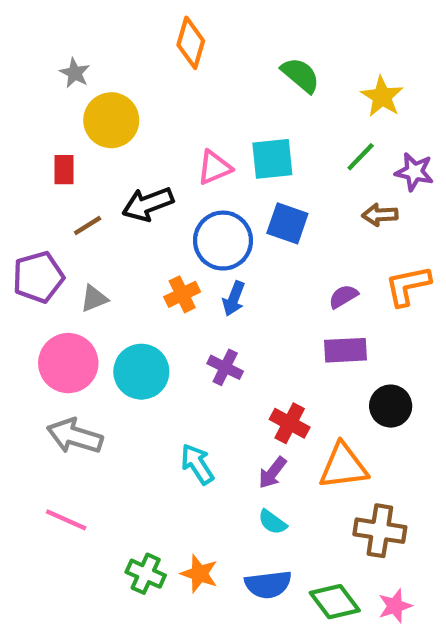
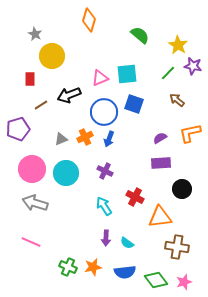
purple star: (414, 172) -> (193, 66), moved
brown arrow: (380, 215) -> (177, 100), turned 42
gray triangle: (94, 299) -> (61, 139), moved
cyan arrow: (197, 464) -> (104, 206), moved
purple arrow: (272, 473) -> (106, 238), moved, turned -35
orange star: (199, 574) -> (93, 267), turned -30

